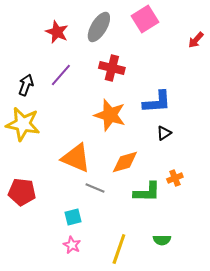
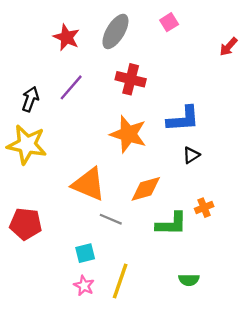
pink square: (145, 19) -> (169, 22), size x0.6
yellow line: (119, 249) -> (120, 281), moved

